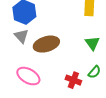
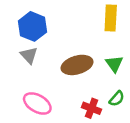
brown ellipse: (46, 44) -> (77, 65), moved

